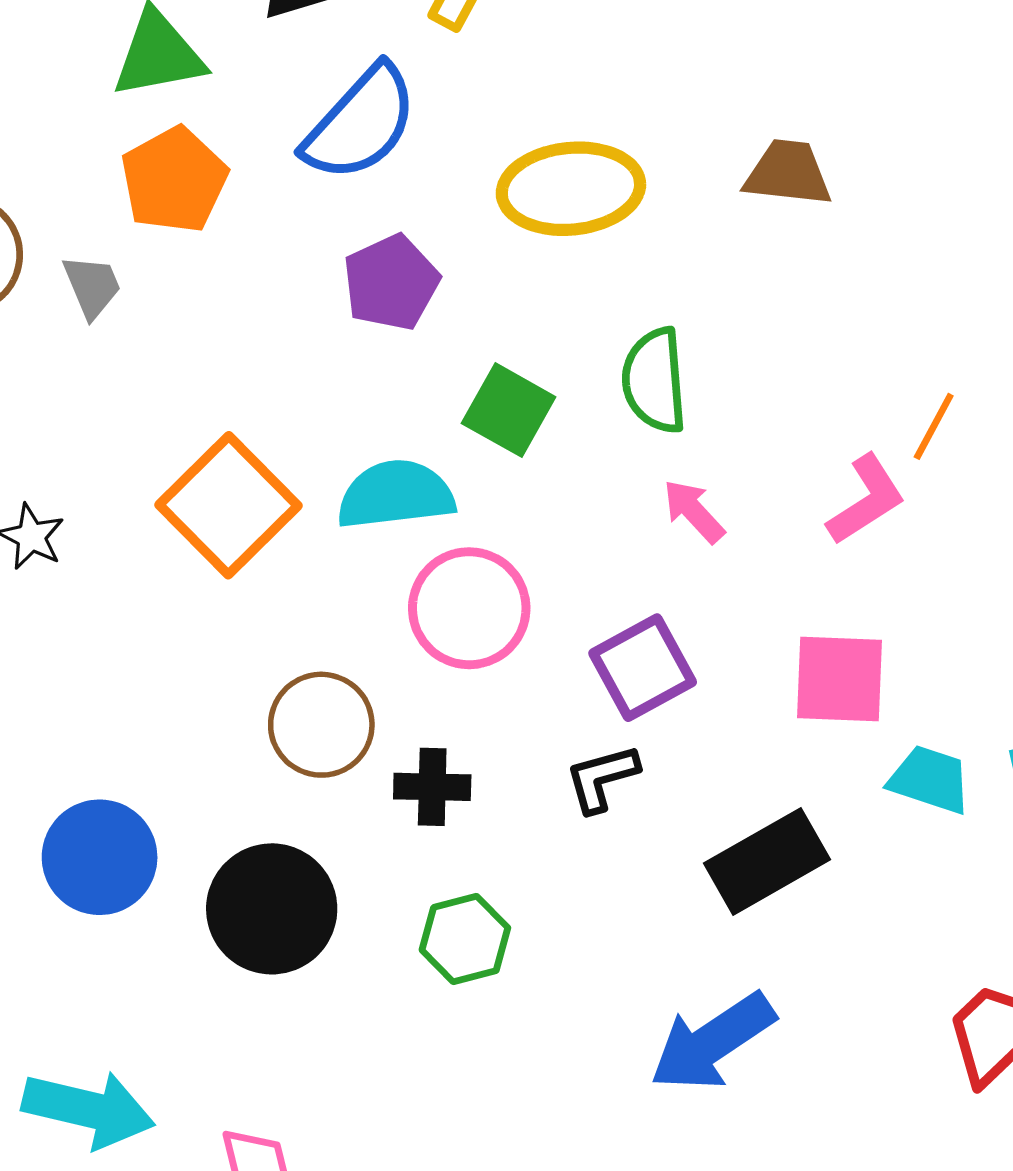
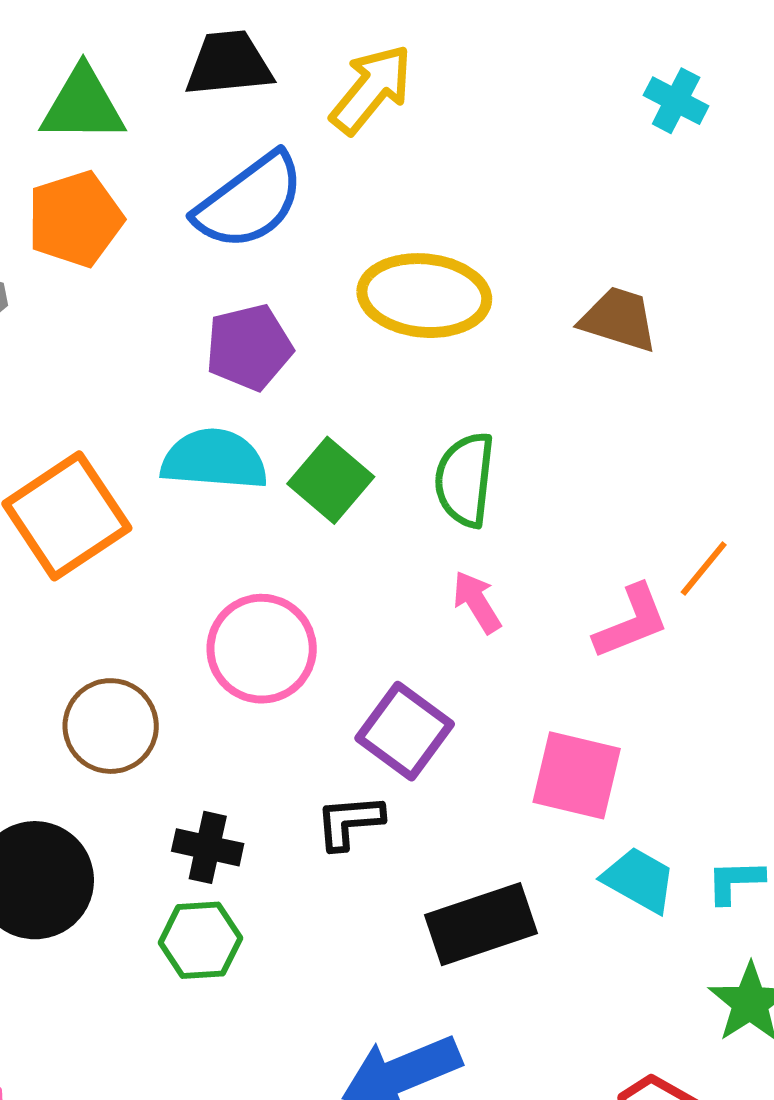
cyan semicircle: (396, 495) -> (214, 459), moved
purple square: (643, 668) -> (405, 731), turned -36
black cross: (432, 787) -> (208, 847), moved

